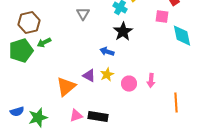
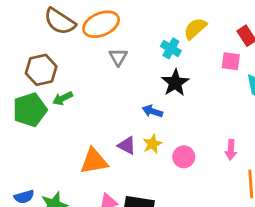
pink arrow: (151, 81) -> (231, 150), moved
orange triangle: (66, 87) -> (94, 161), turned 30

